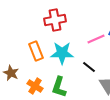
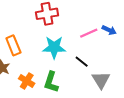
orange rectangle: (36, 51) -> (13, 45), moved

